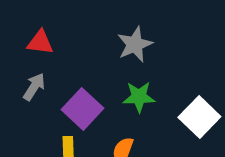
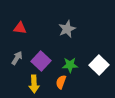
gray arrow: (34, 87) -> (17, 58), moved
green star: (139, 97) -> (70, 65), moved

